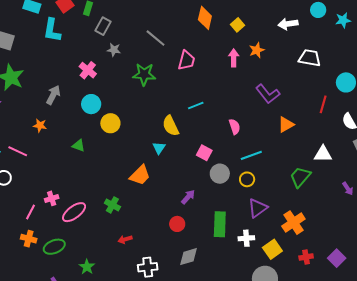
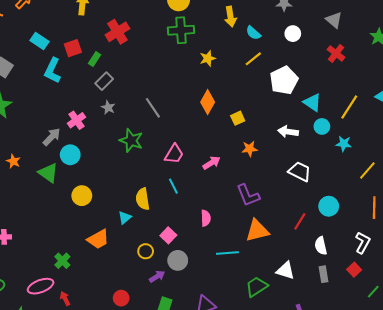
pink arrow: (234, 58) -> (211, 163), moved, turned 42
pink trapezoid: (186, 60) -> (174, 154), moved
gray arrow: (53, 95) -> (52, 137), moved
cyan line: (196, 106) -> (173, 186), turned 70
yellow circle: (110, 123) -> (82, 196), moved
orange triangle: (286, 125) -> (257, 231), size x1.4
green triangle: (79, 146) -> (48, 173), moved, size x1.5
cyan line: (251, 155) -> (227, 253), moved
yellow circle: (247, 179) -> (146, 251), moved
purple arrow: (188, 197) -> (157, 277), moved
pink ellipse: (74, 212) -> (41, 286), moved
red arrow: (125, 239) -> (65, 298), turned 64

